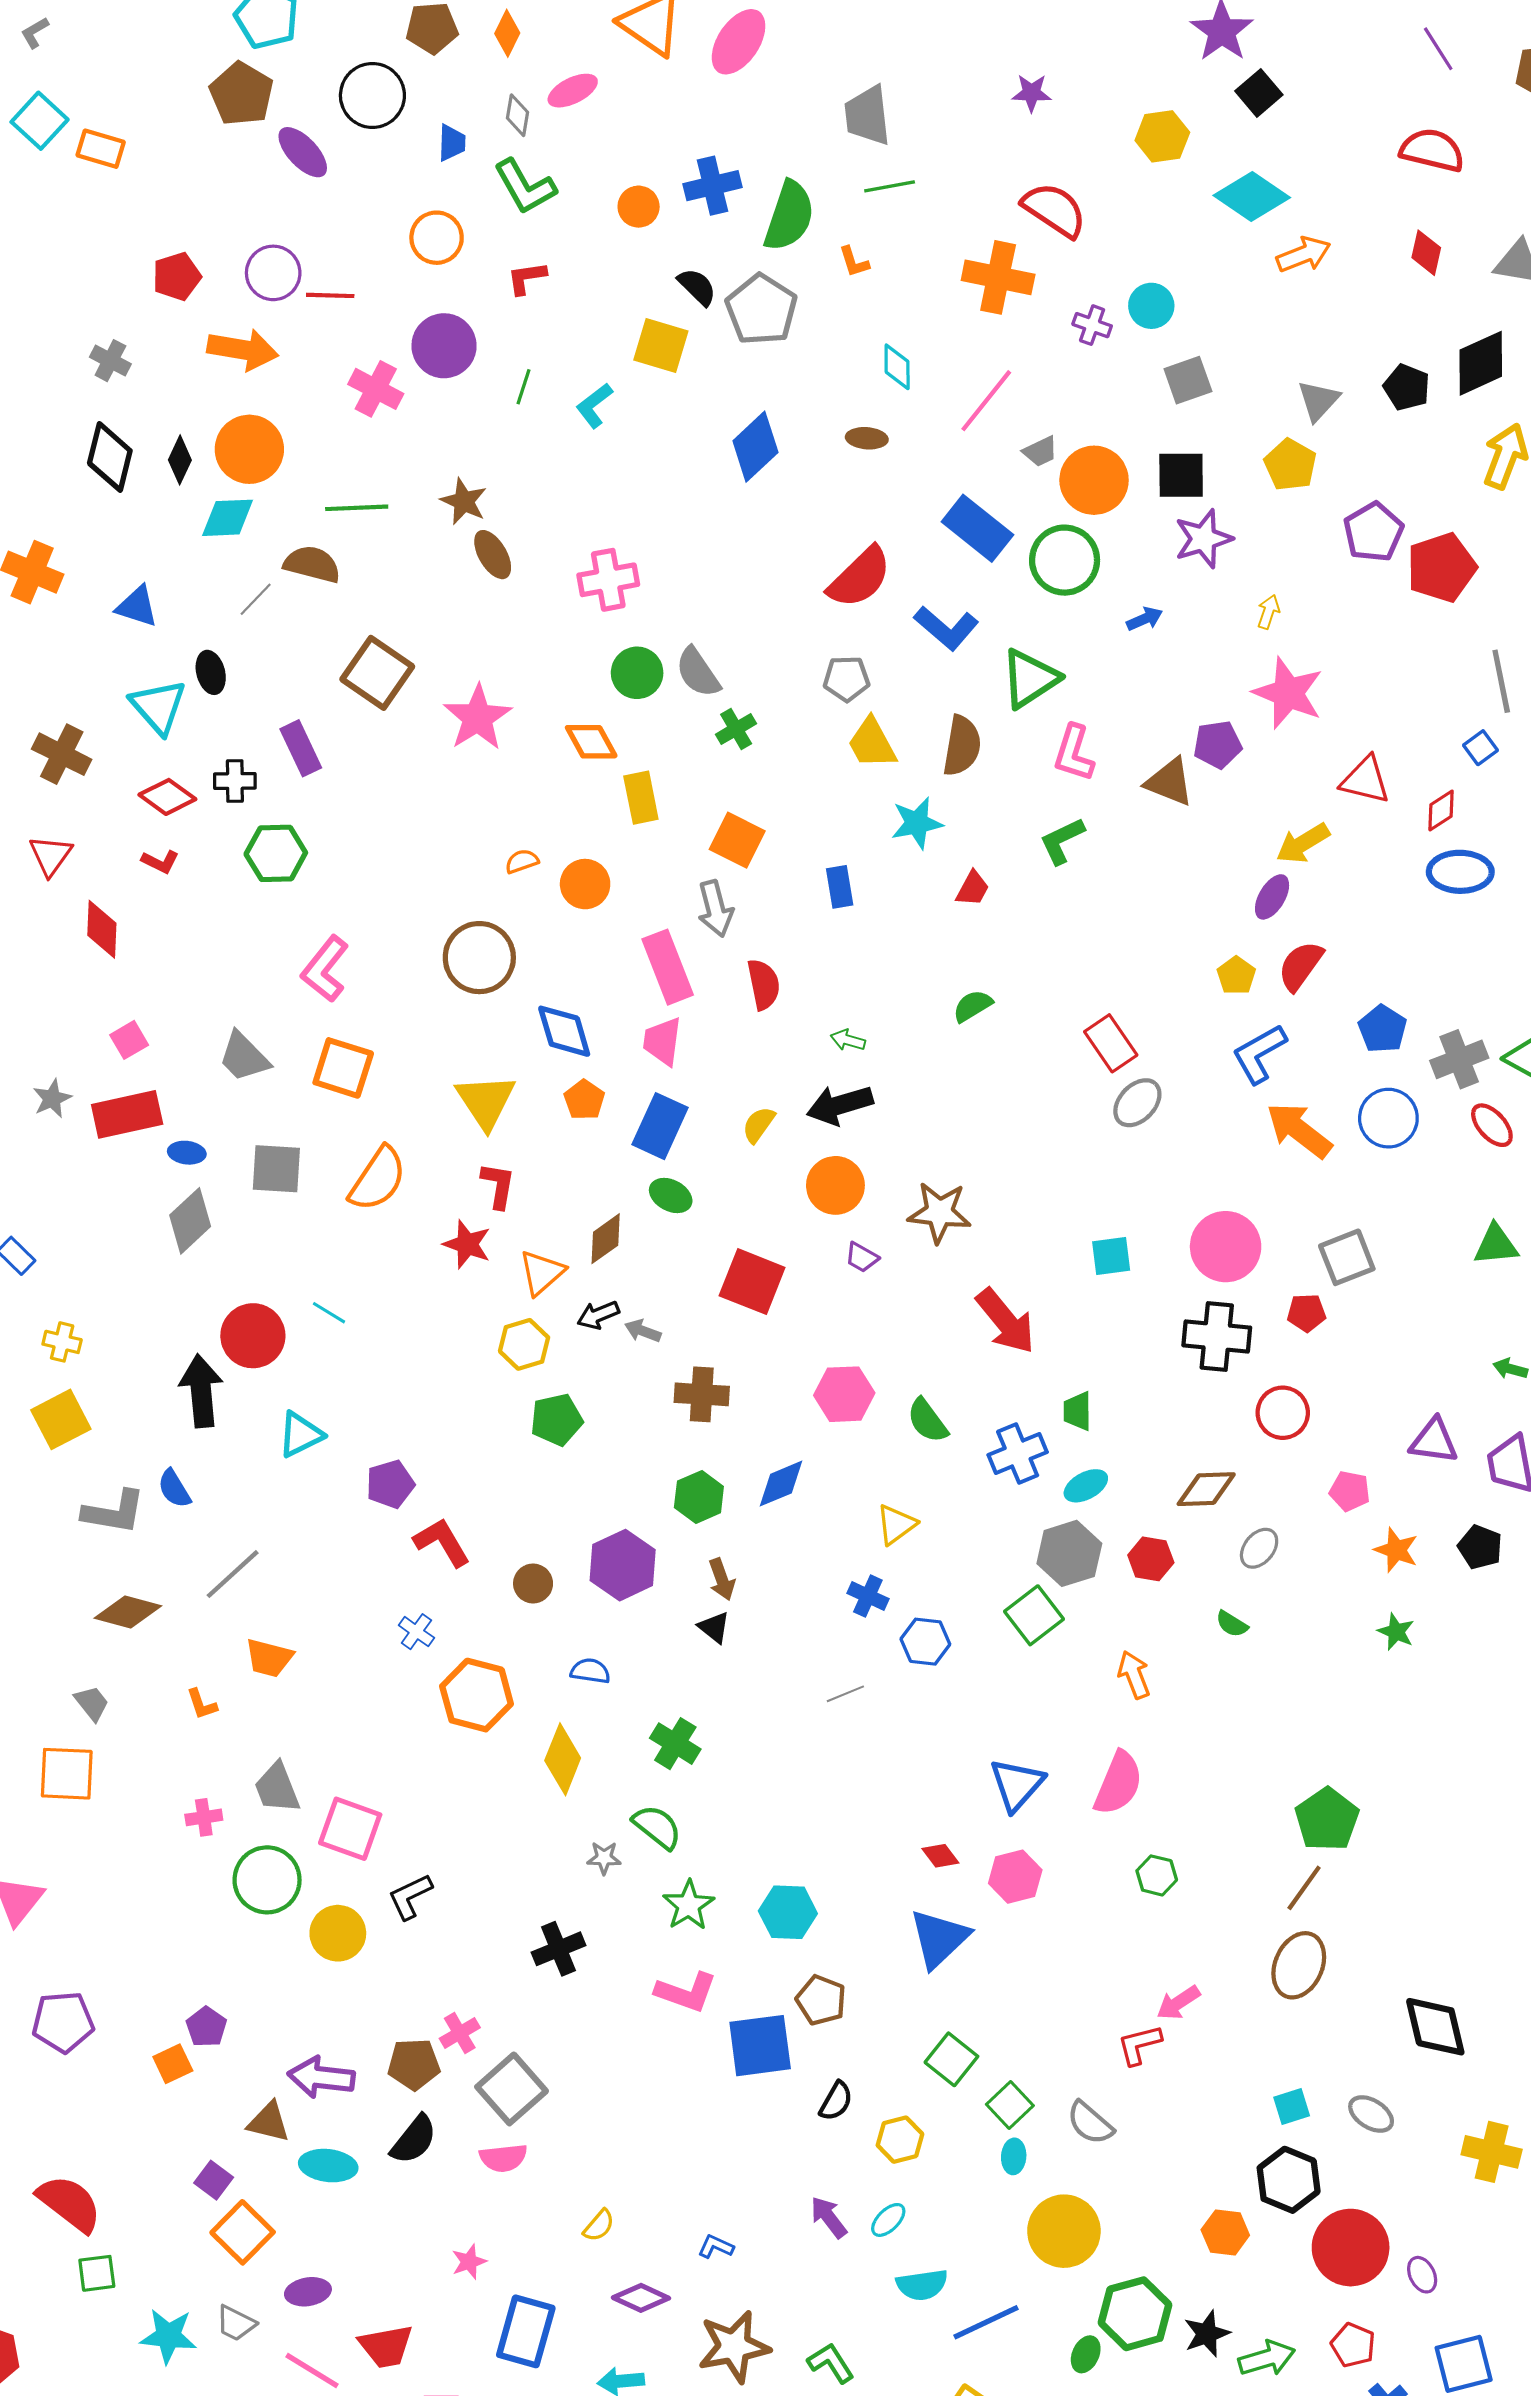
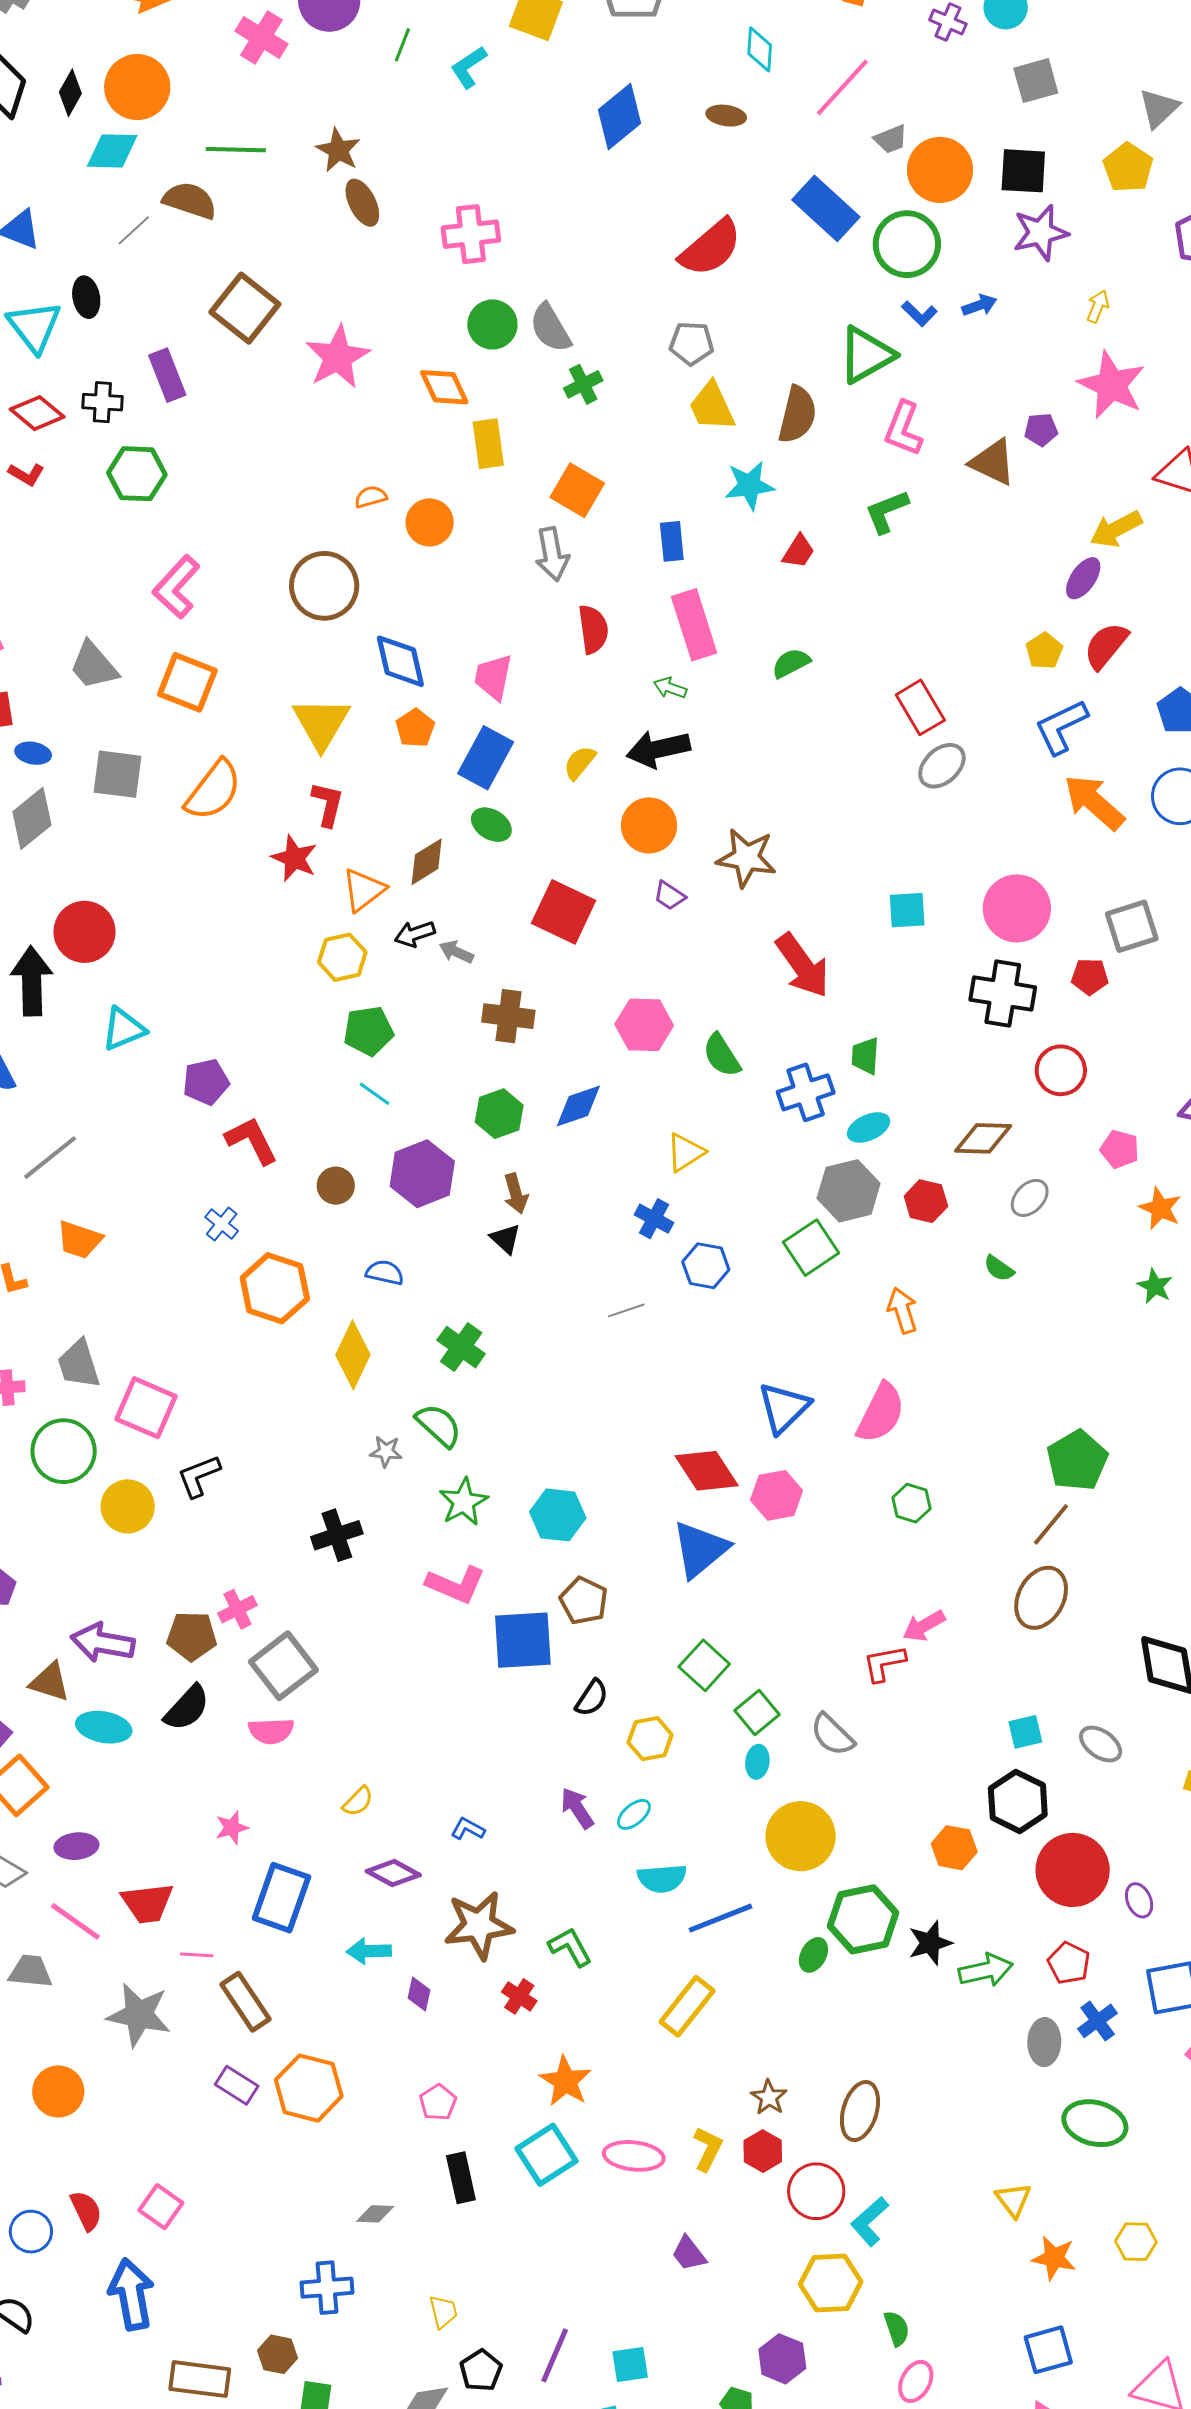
blue L-shape: (946, 628) -> (919, 314), moved, size x0.6
purple pentagon: (1218, 745) -> (1041, 430), size x0.7
pink rectangle: (668, 967) -> (694, 625), moved
cyan line: (329, 1313) -> (375, 1094), moved
red diamond: (940, 1856) -> (707, 1471), size x1.8

